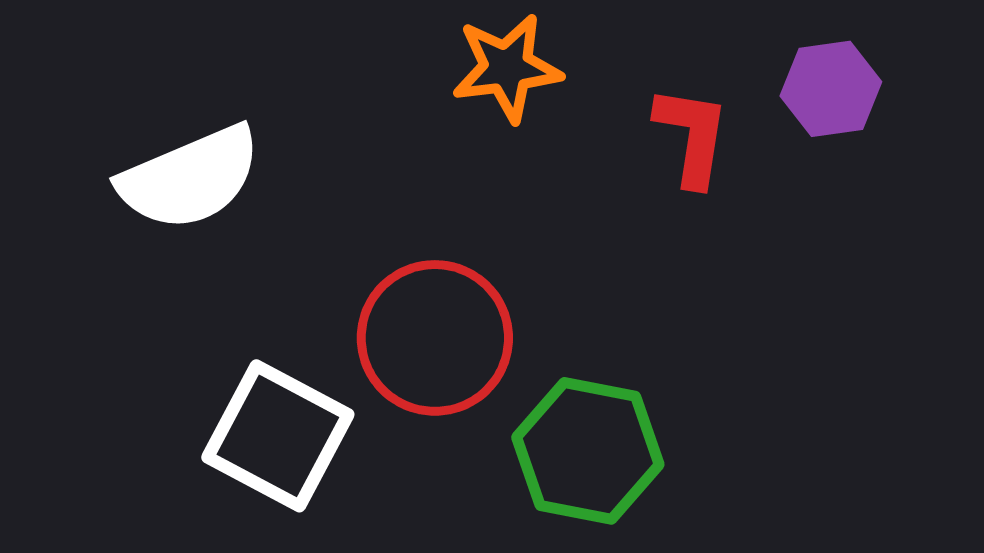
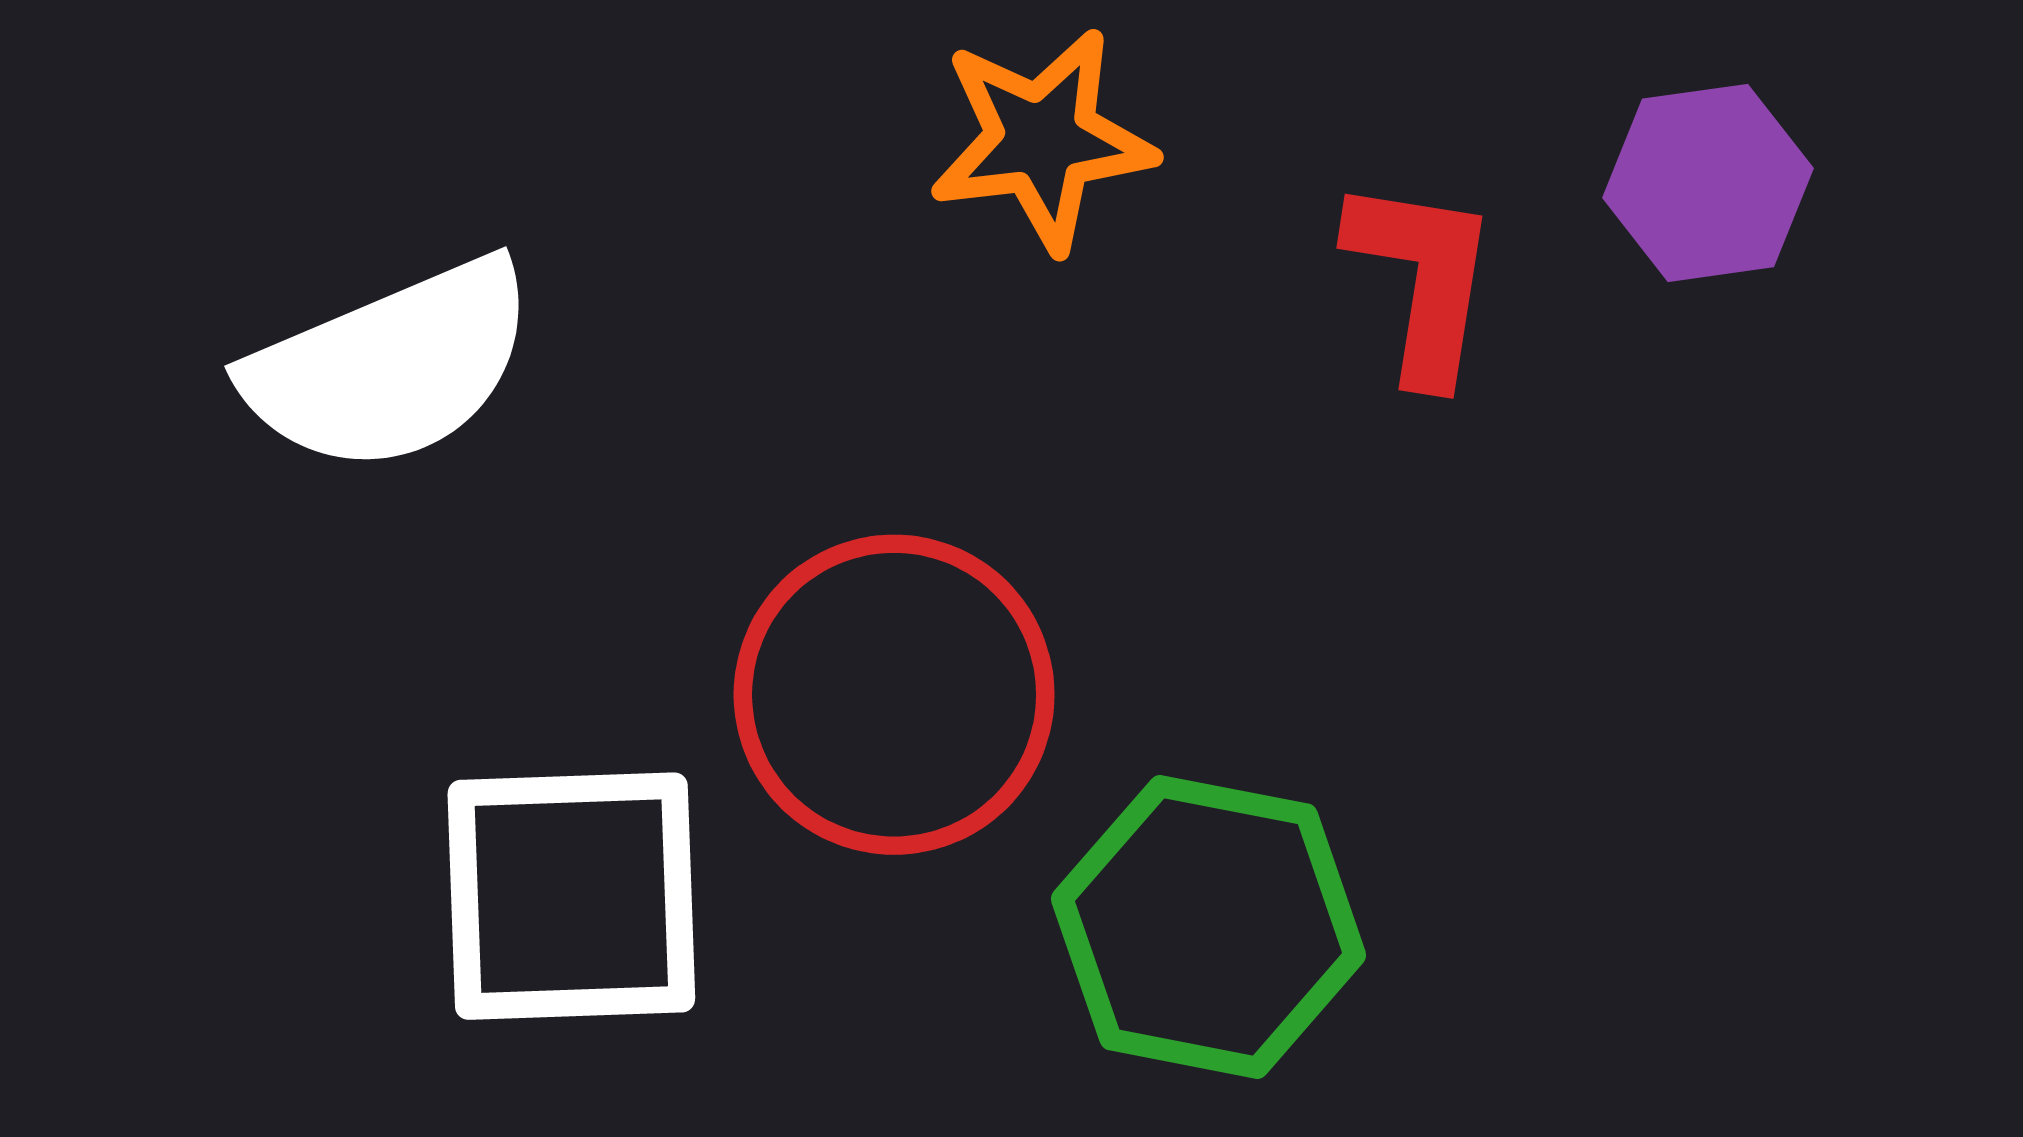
white square: (278, 436) -> (571, 896), turned -30

